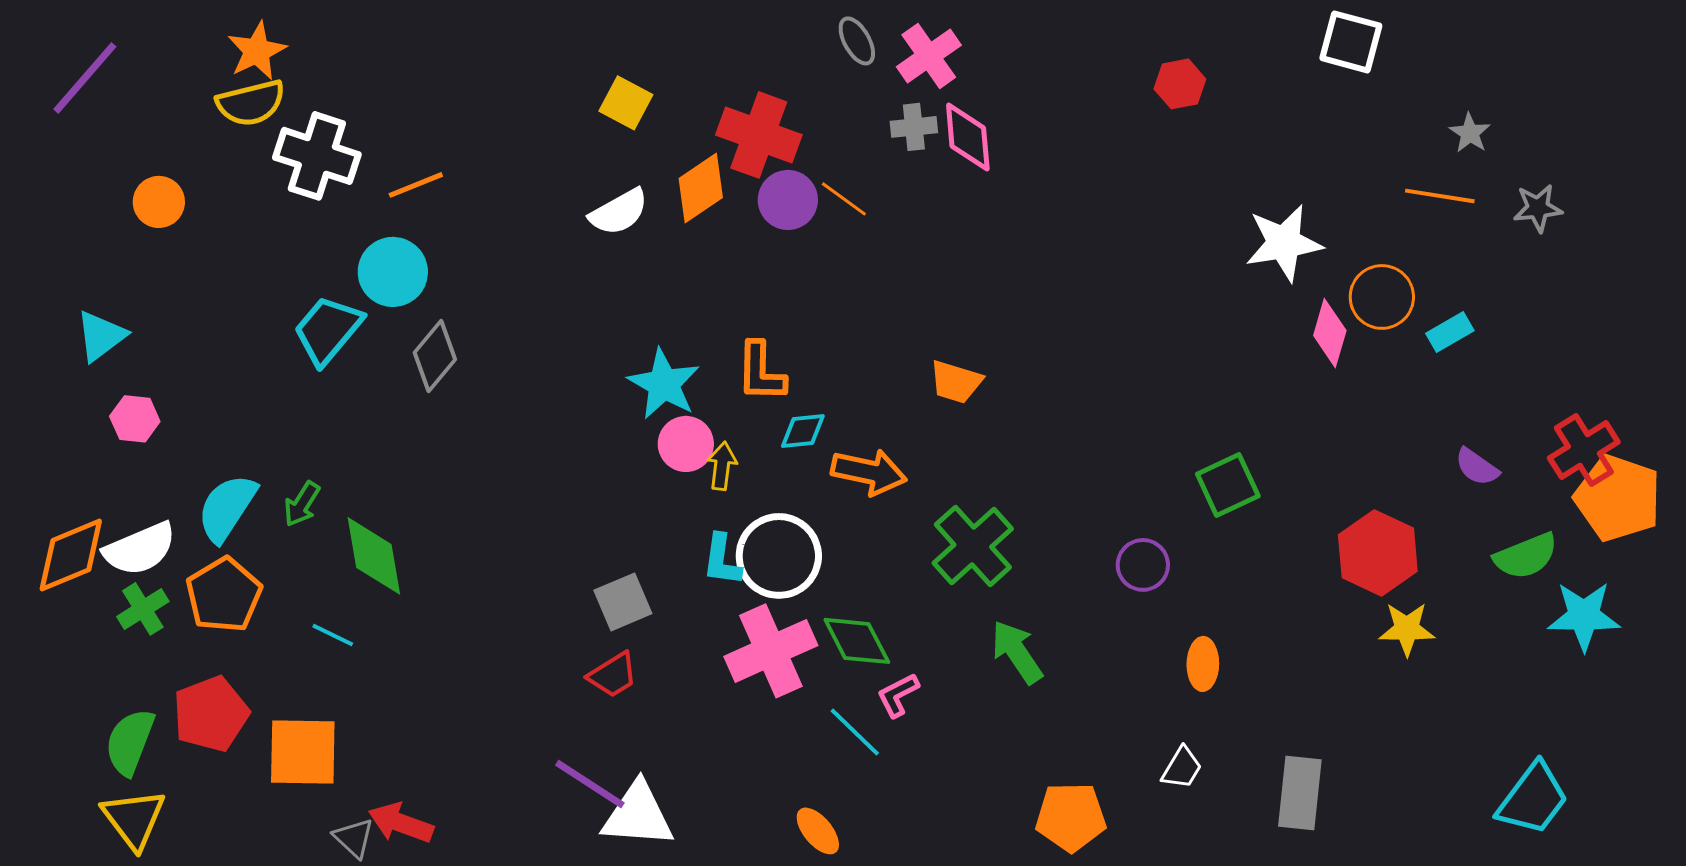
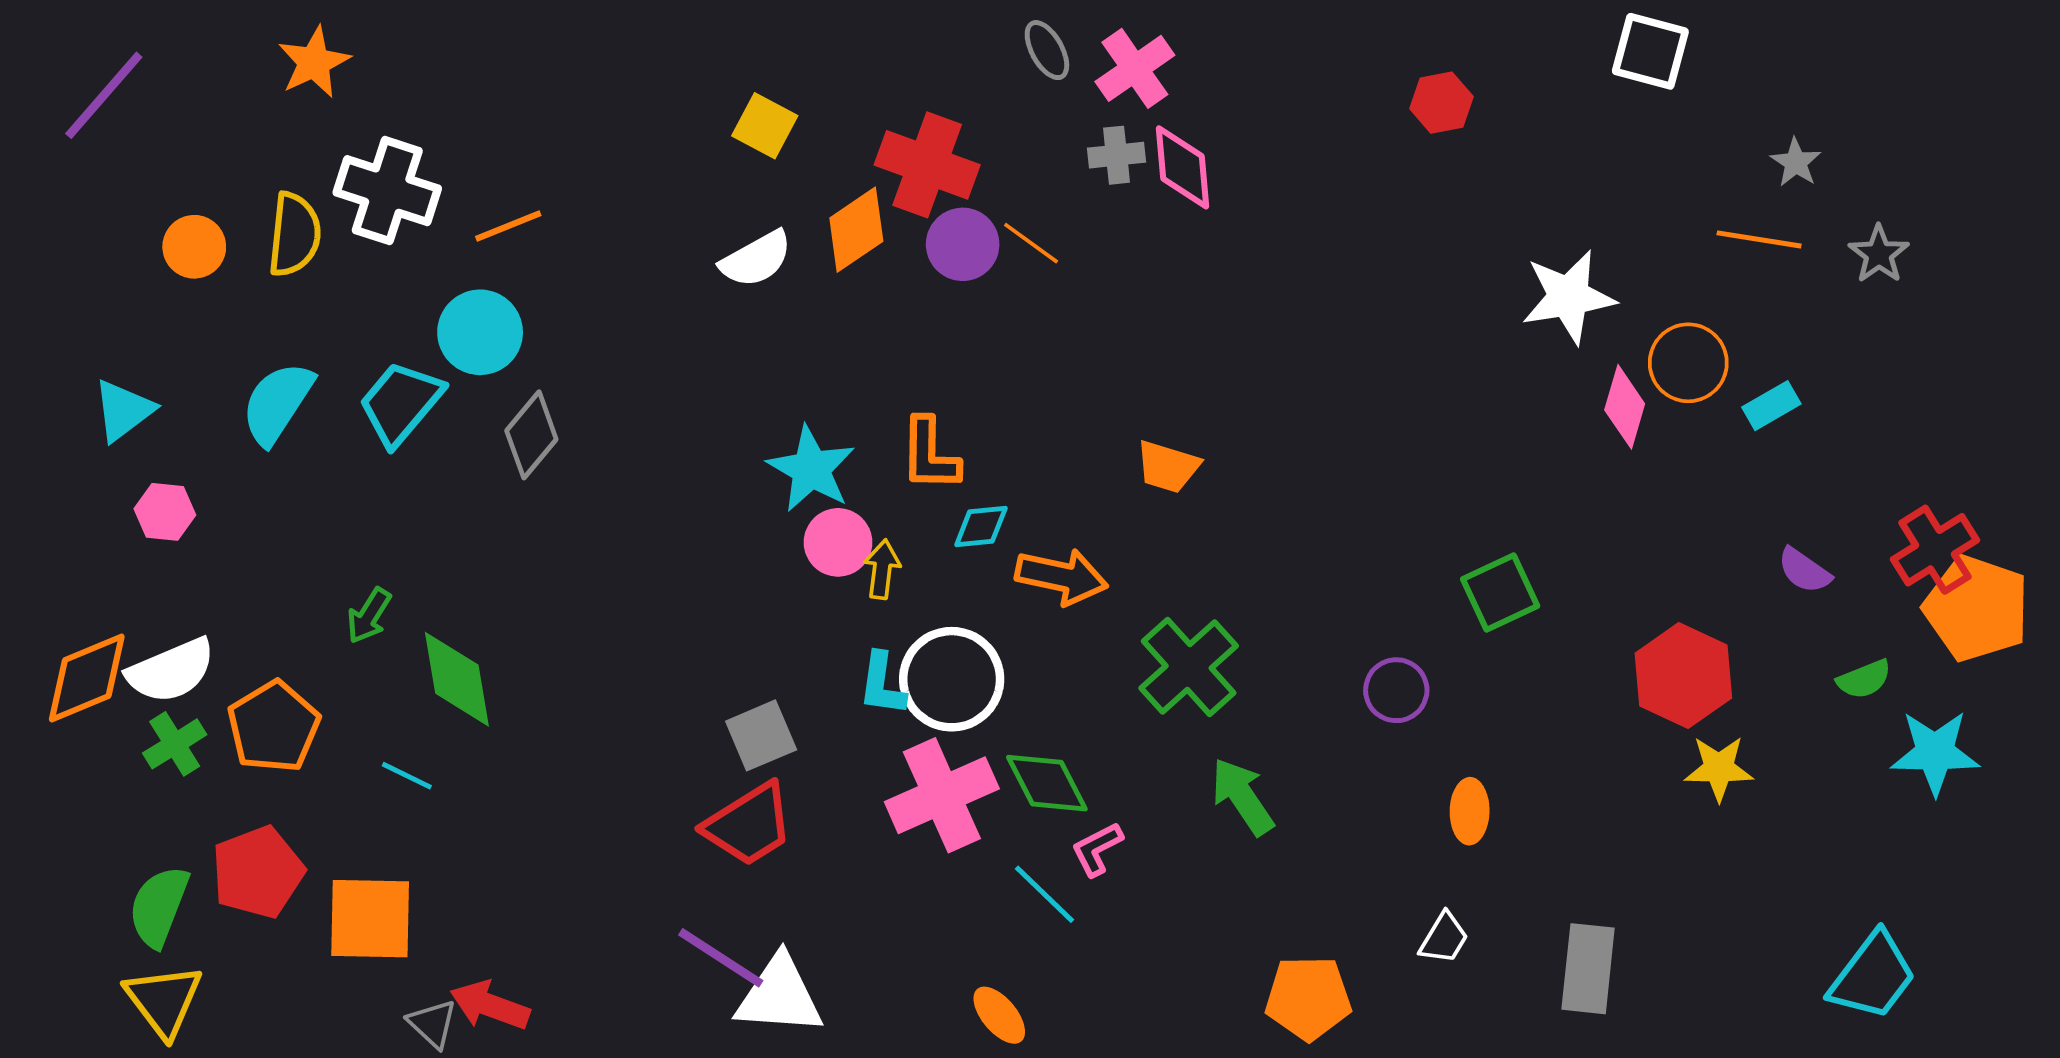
yellow semicircle: (251, 103) -> (294, 235), moved, turned -70
gray star: (1538, 208) -> (1879, 254), turned -30
cyan semicircle: (227, 508) -> (277, 403), moved
green semicircle: (1526, 556) -> (1864, 679), size x0.7
red trapezoid: (613, 675) -> (749, 825), size x1.5

